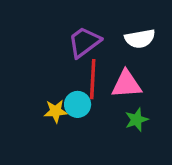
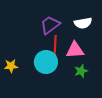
cyan circle: (78, 104) -> (46, 62), size x1.5
yellow star: (56, 111) -> (11, 66), moved

